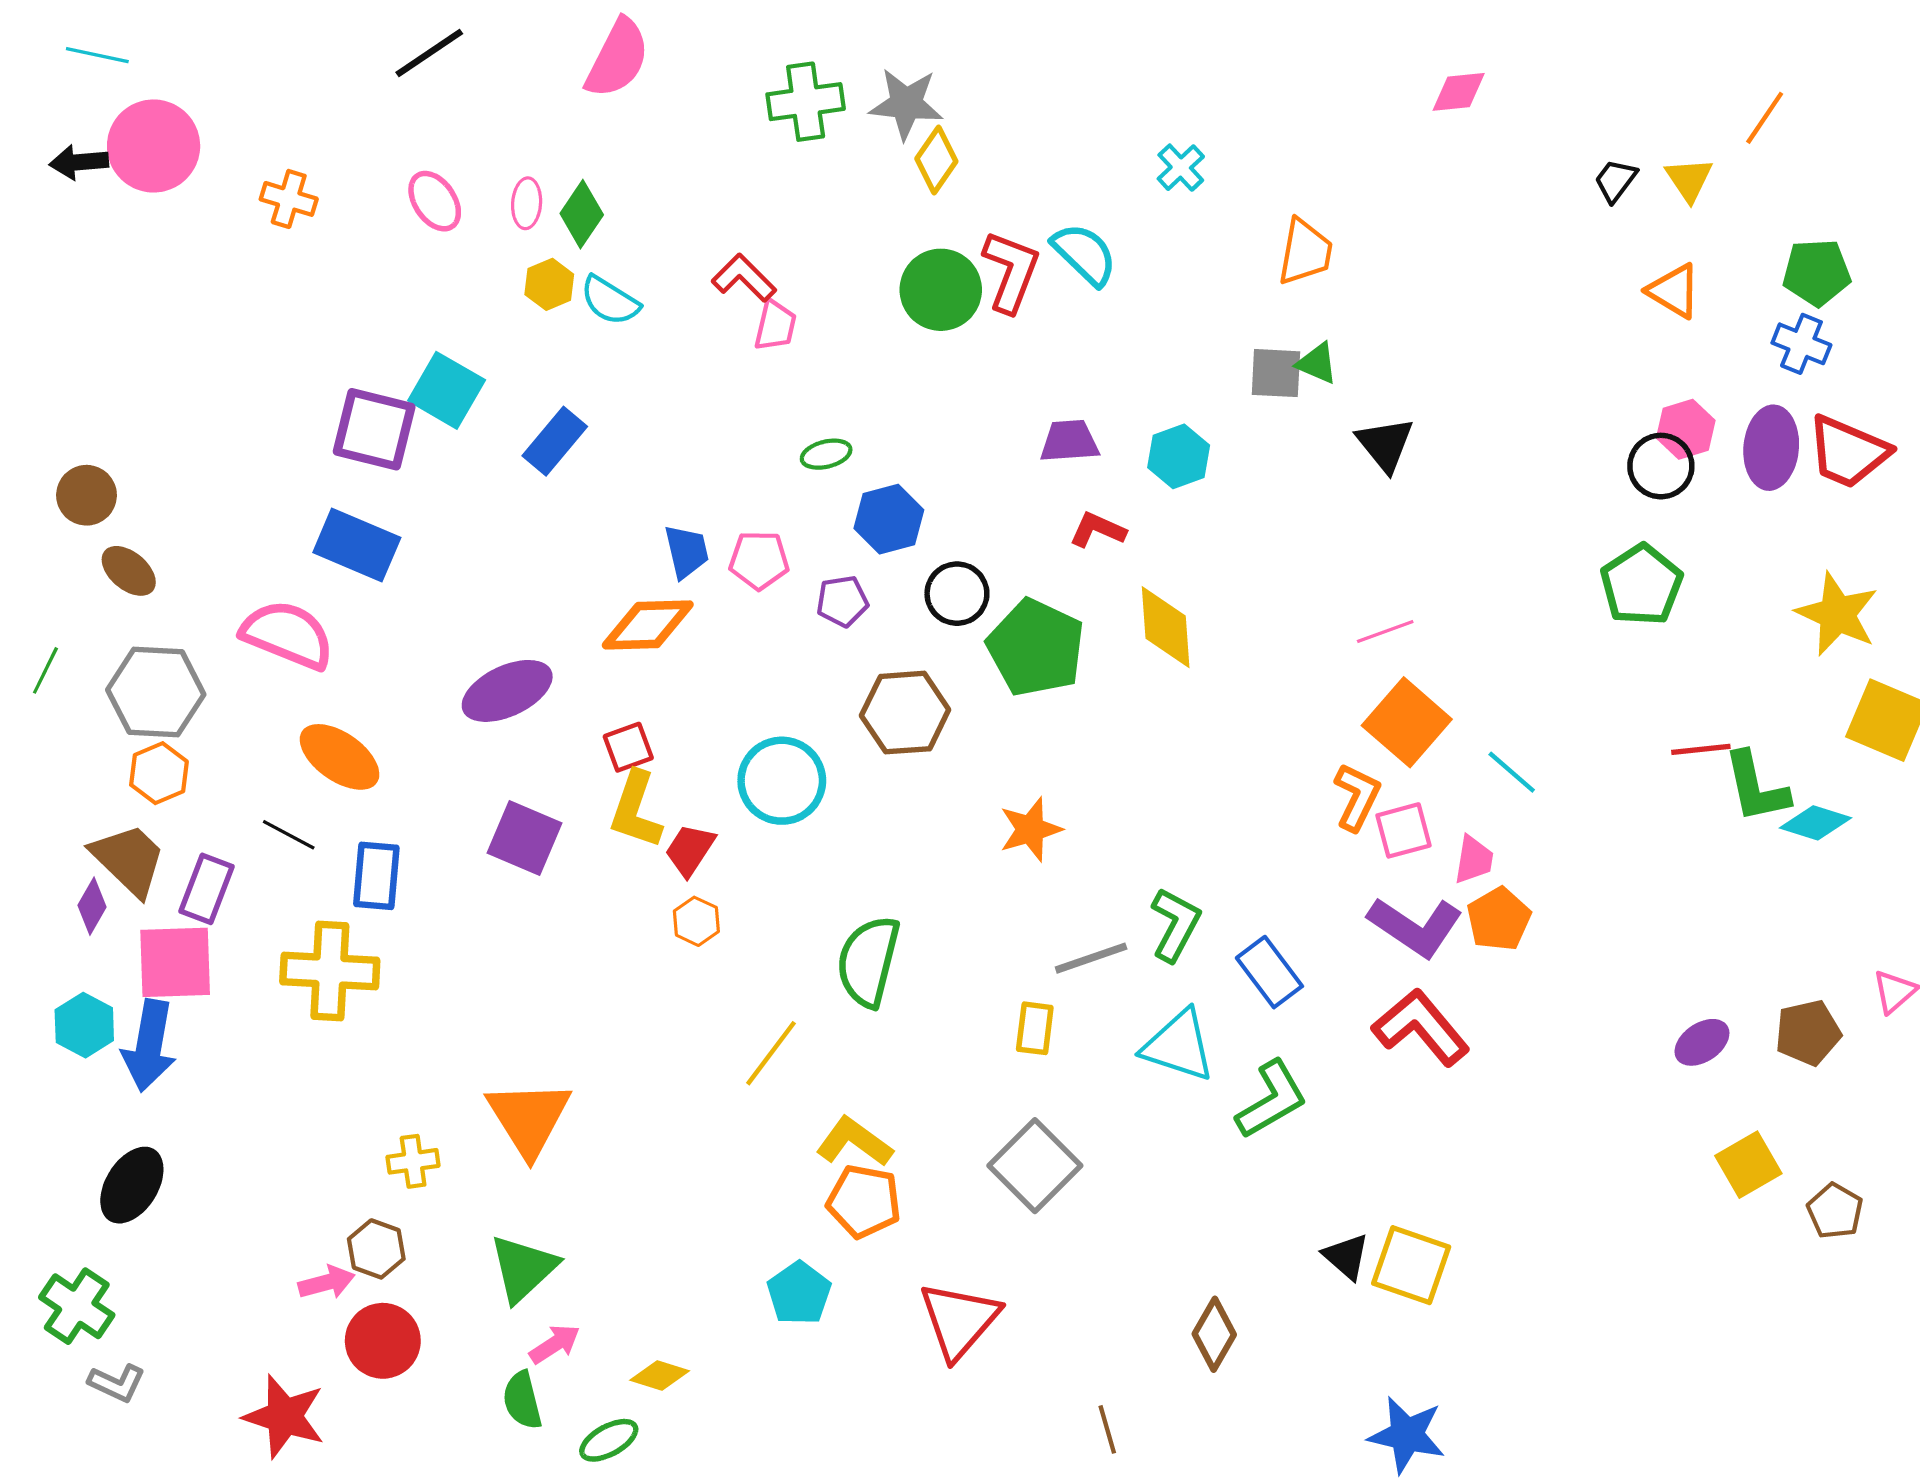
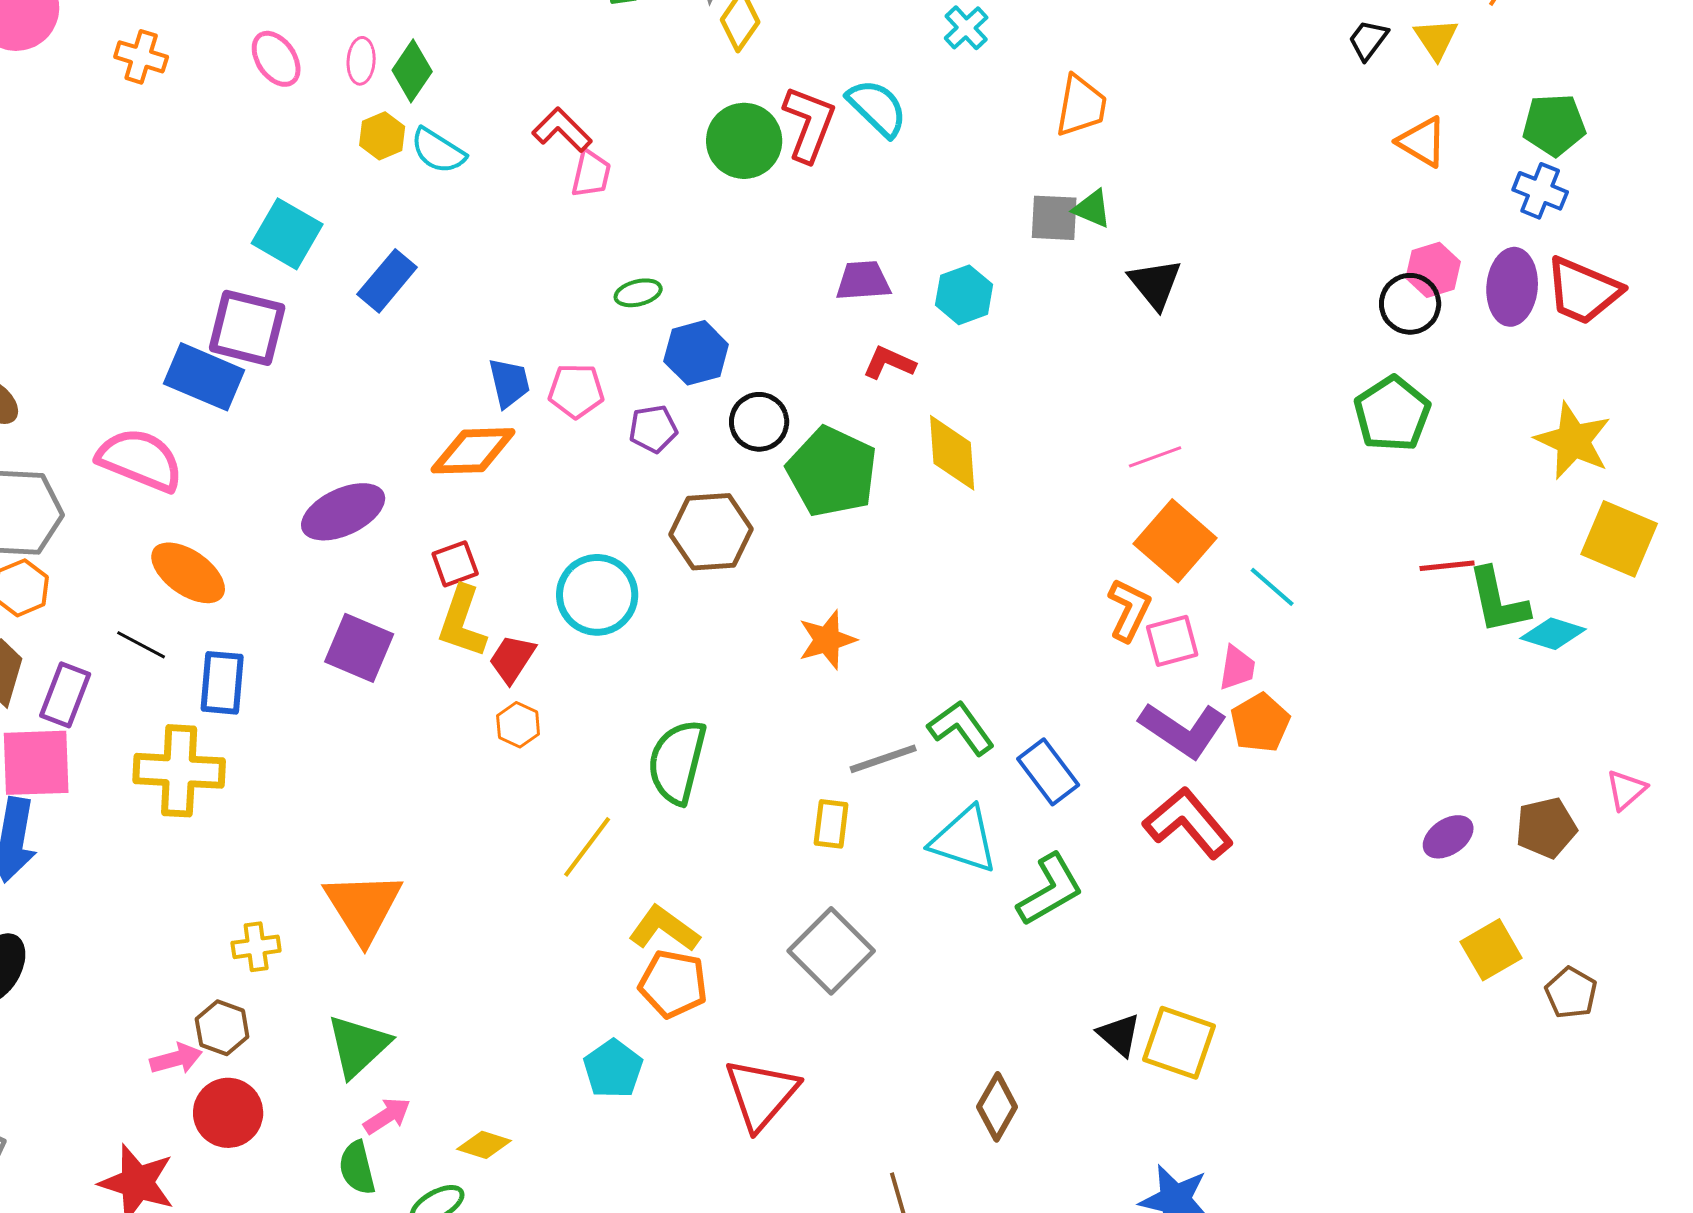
purple square: (374, 429) -> (247, 328), moved
green L-shape: (1175, 925) -> (961, 728), turned -64

